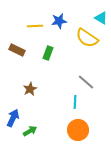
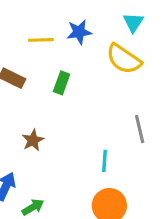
cyan triangle: (101, 18) -> (133, 22), moved, turned 32
gray line: (86, 82) -> (140, 129), moved, turned 36

